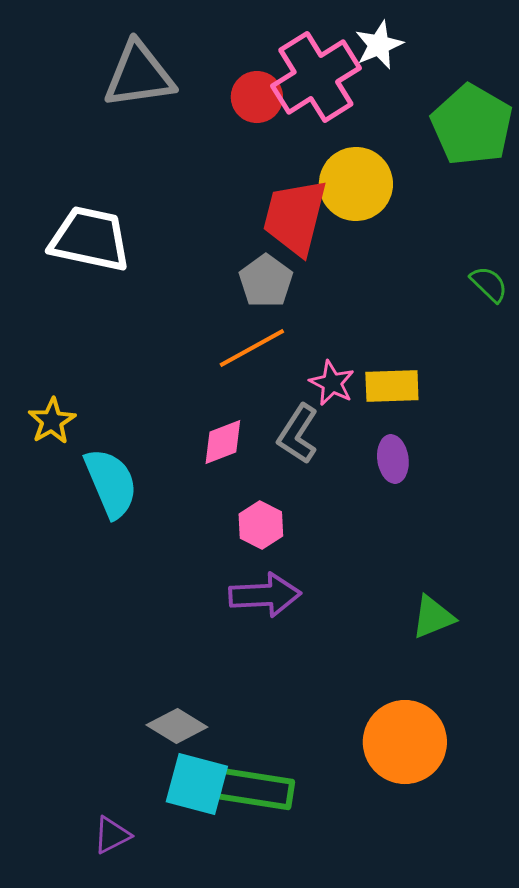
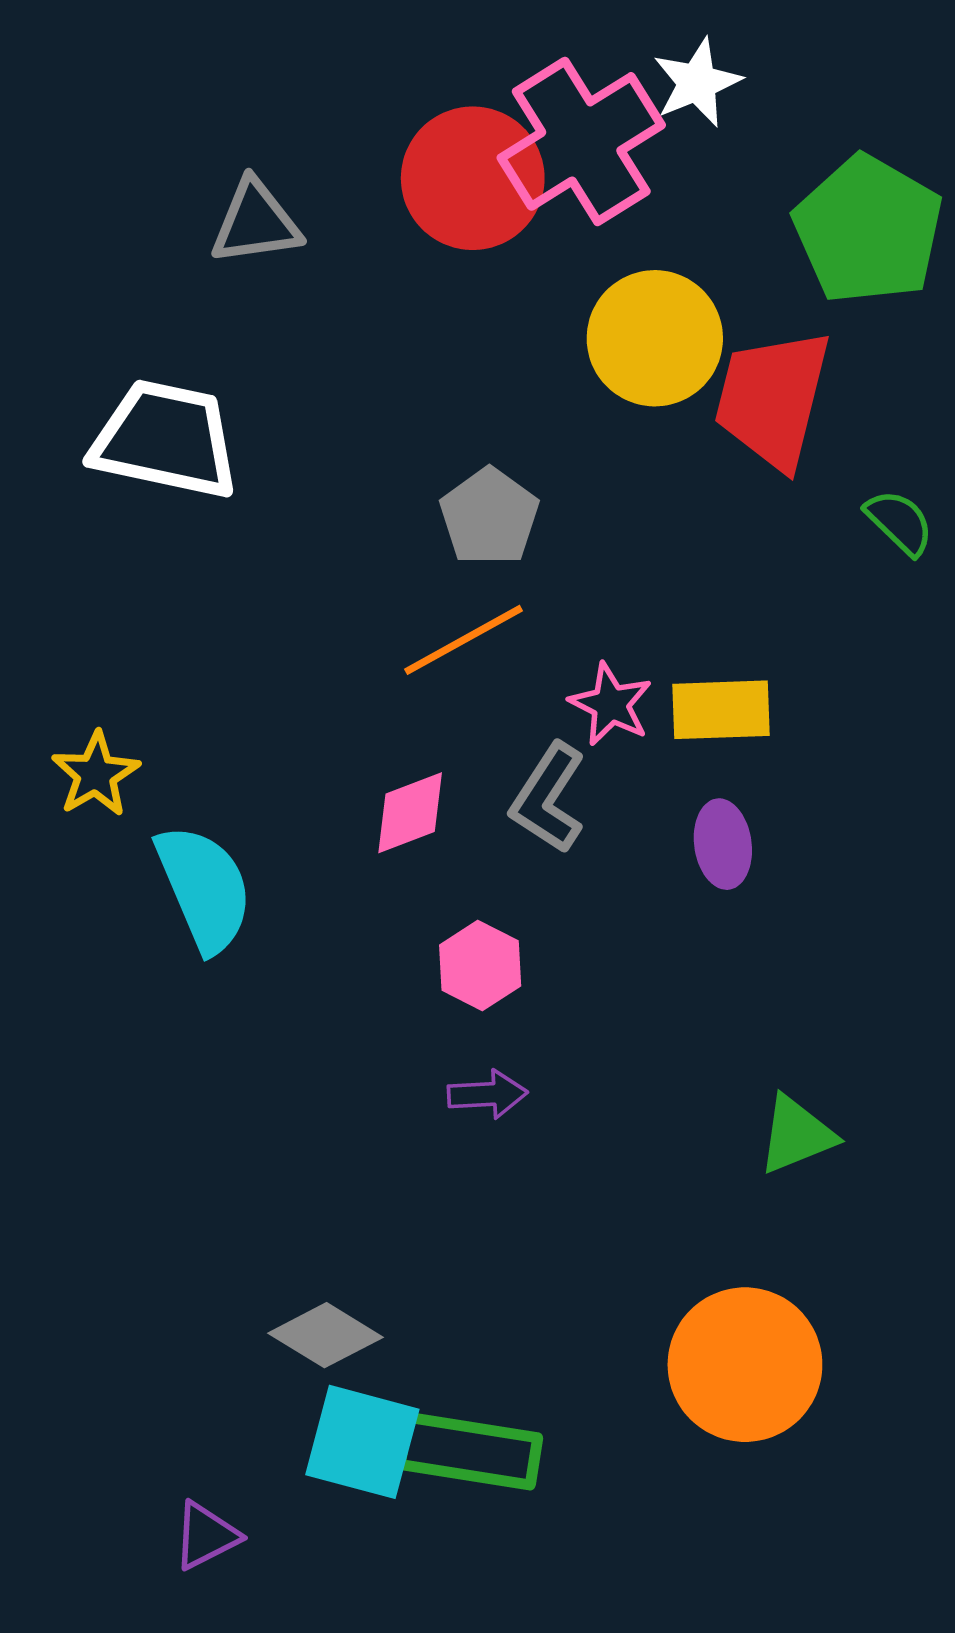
gray triangle: (139, 75) -> (256, 222), moved, size x0.7
red circle: (257, 97) -> (473, 178), size x1.5
red trapezoid: (295, 217) -> (773, 399), moved
purple arrow: (265, 595) -> (487, 1094), size x0.6

